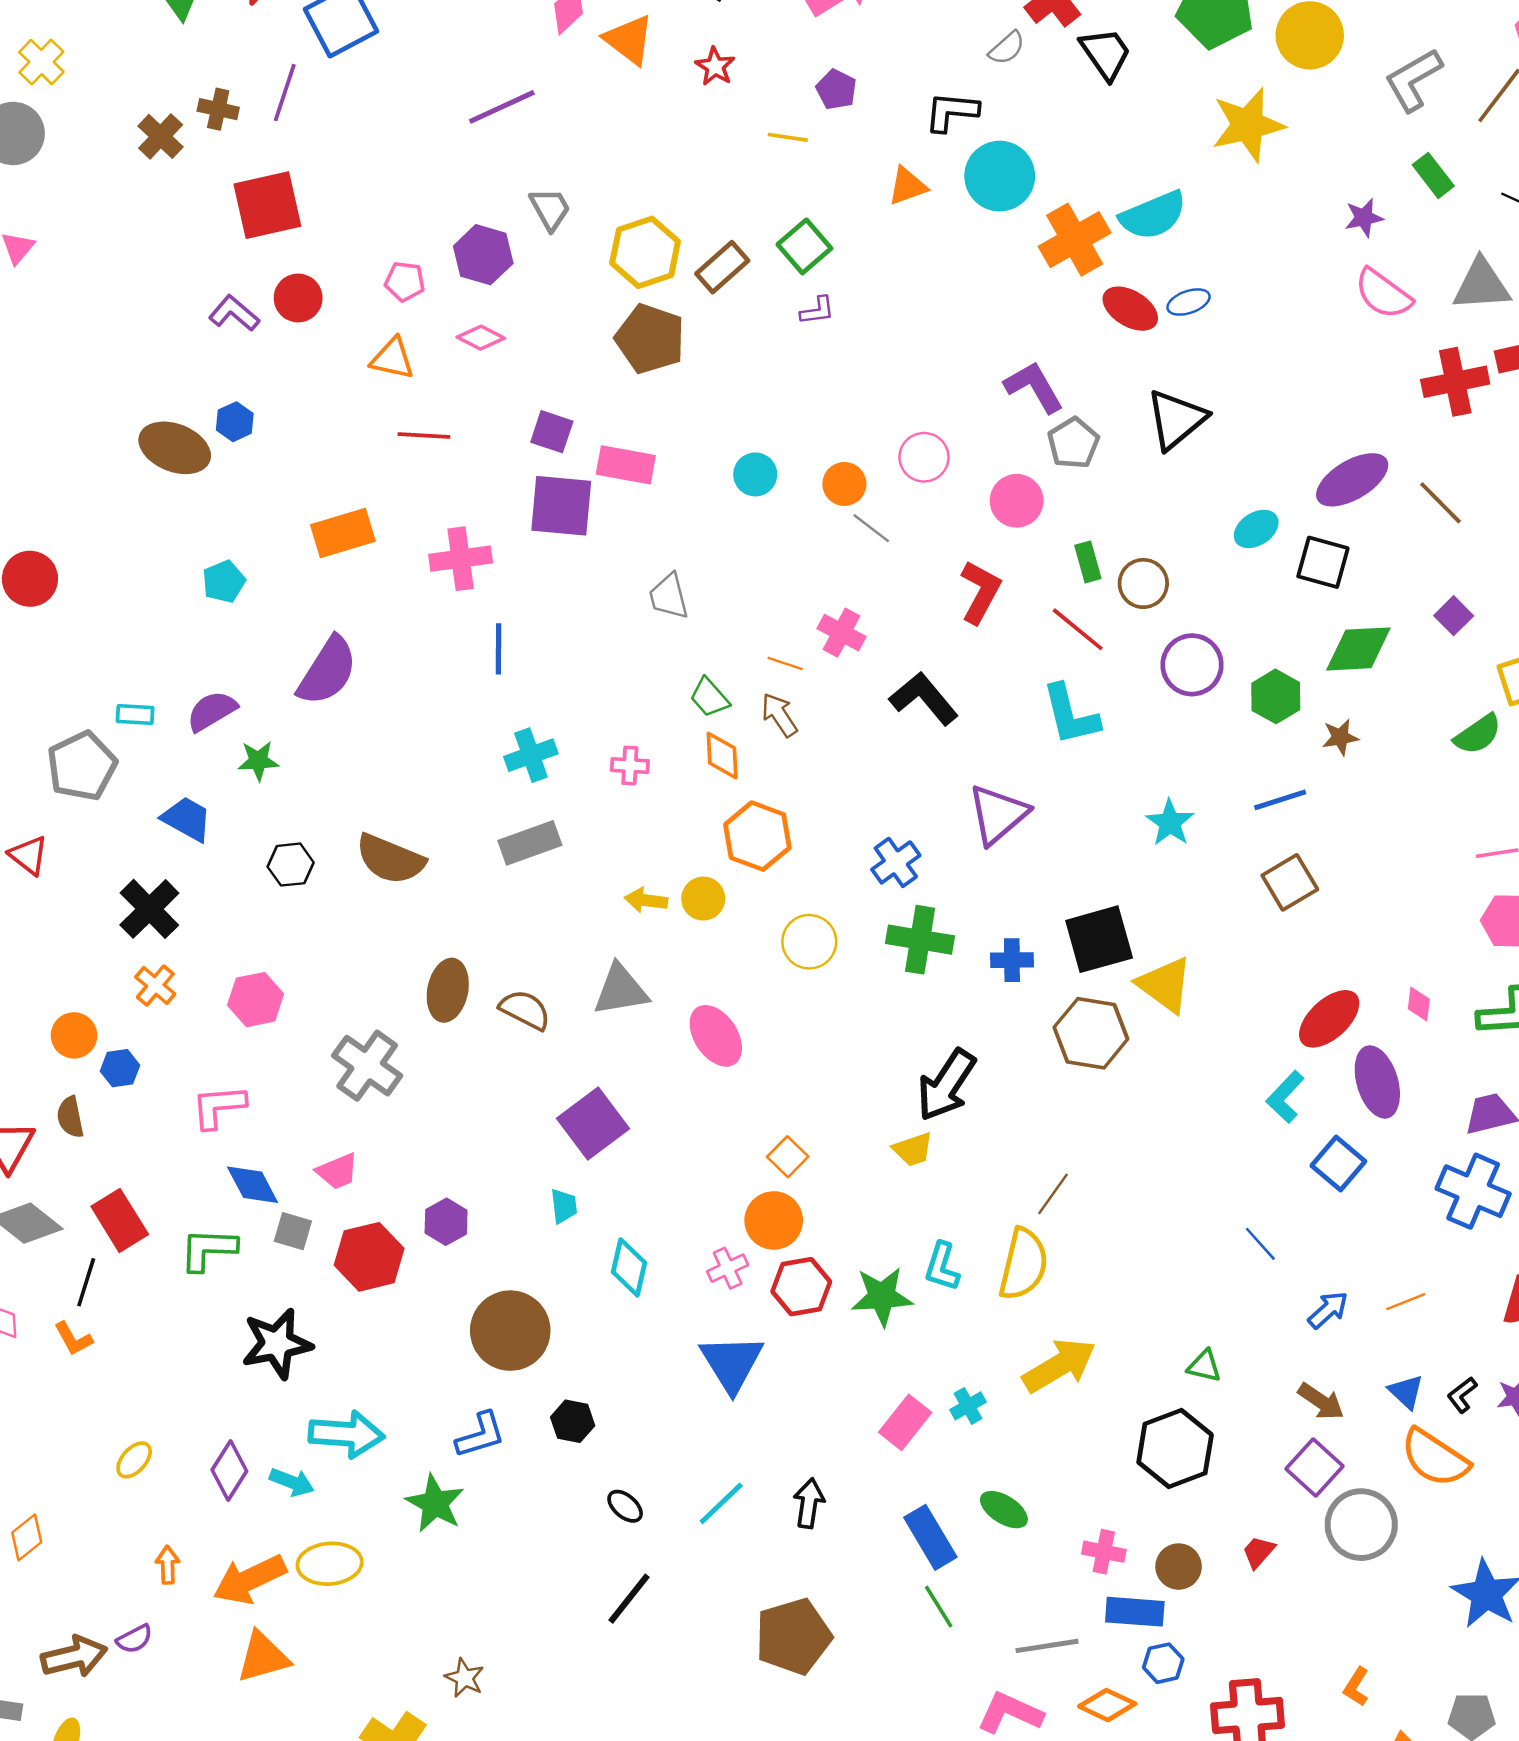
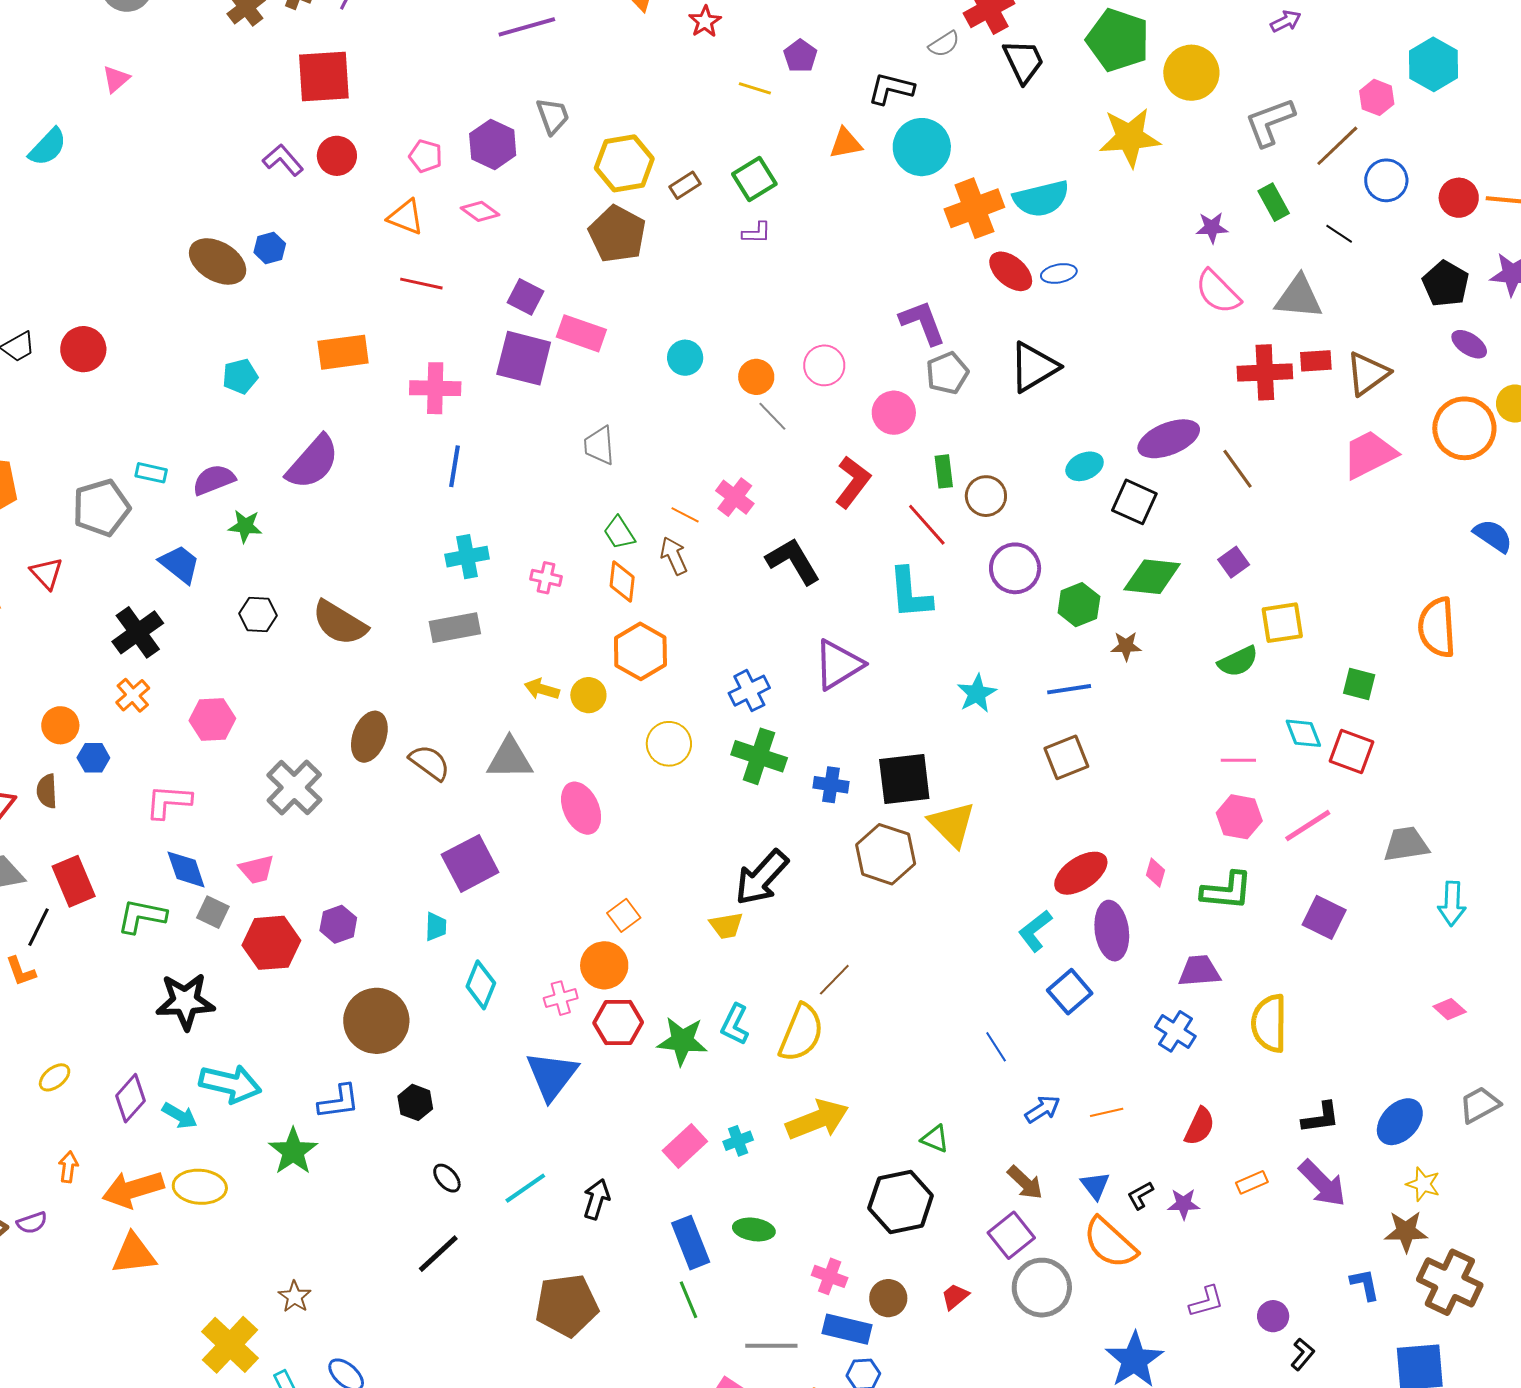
brown rectangle: (722, 267) -> (685, 185), size x0.7
blue cross: (1473, 1191) -> (1175, 1031), size x0.7
green ellipse: (1004, 1510) -> (754, 1229), turned -33

